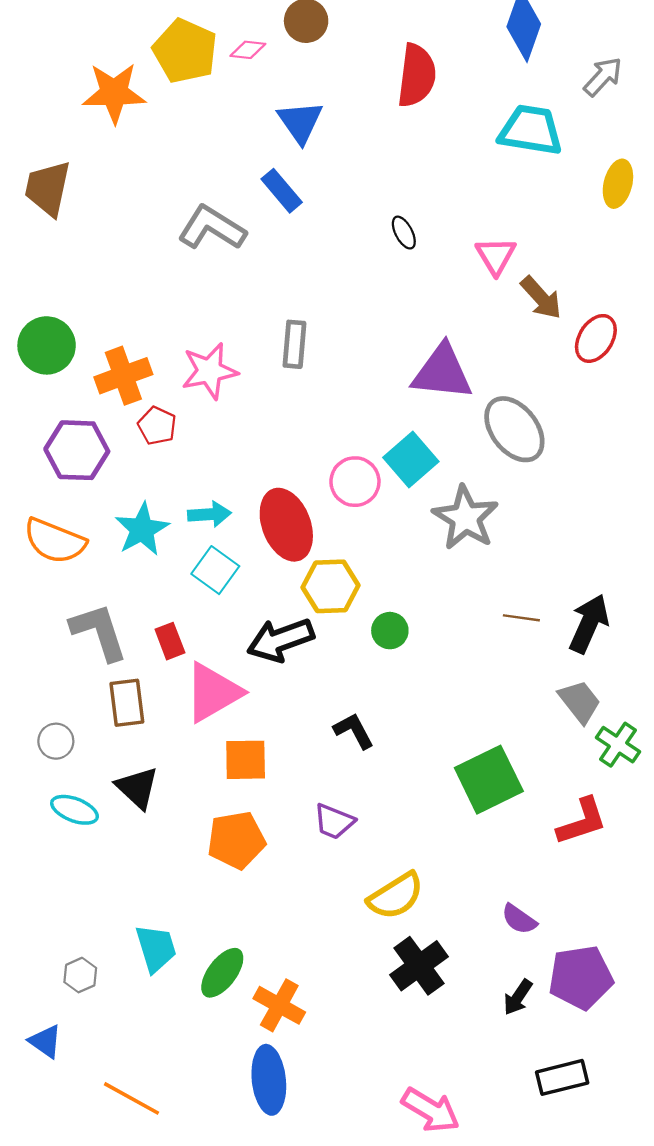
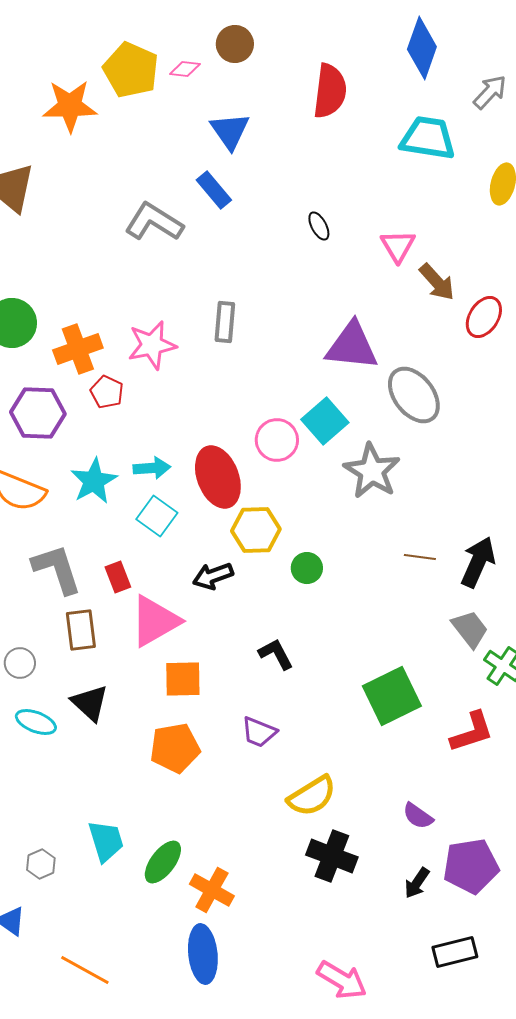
black arrow: (280, 640) -> (213, 576), size x0.7
black cross: (419, 966) -> (332, 856), turned -33

